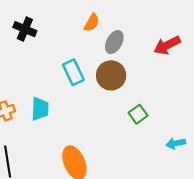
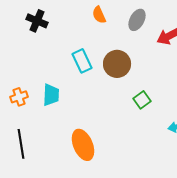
orange semicircle: (92, 23) -> (99, 15), turned 126
gray ellipse: (114, 42) -> (137, 20), moved

